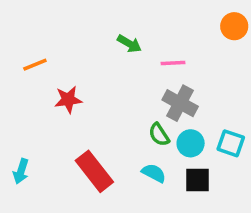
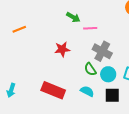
pink line: (173, 63) -> (90, 28), moved
red star: (68, 100) -> (62, 49), moved
red rectangle: (94, 171) -> (53, 90), turned -30

